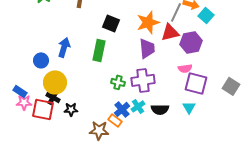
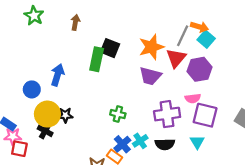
cyan square: (206, 15) -> (206, 39), moved
red triangle: (170, 32) -> (176, 58), turned -36
purple trapezoid: (147, 48) -> (150, 76), turned 110
green rectangle: (99, 50) -> (97, 59), moved
purple cross: (143, 80) -> (167, 114), moved
red square: (43, 109) -> (19, 149), moved, size x0.7
black star: (71, 109) -> (65, 115), moved

